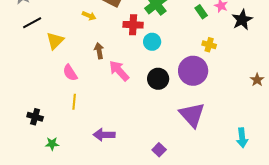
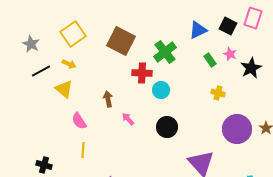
yellow arrow: (89, 16) -> (69, 64), moved
yellow triangle: (55, 41) -> (64, 89), turned -36
pink arrow: (119, 71) -> (128, 119), size x0.6
purple circle: (193, 71) -> (237, 129), moved

